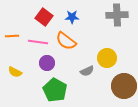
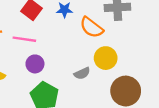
orange semicircle: (66, 41) -> (92, 27), moved

